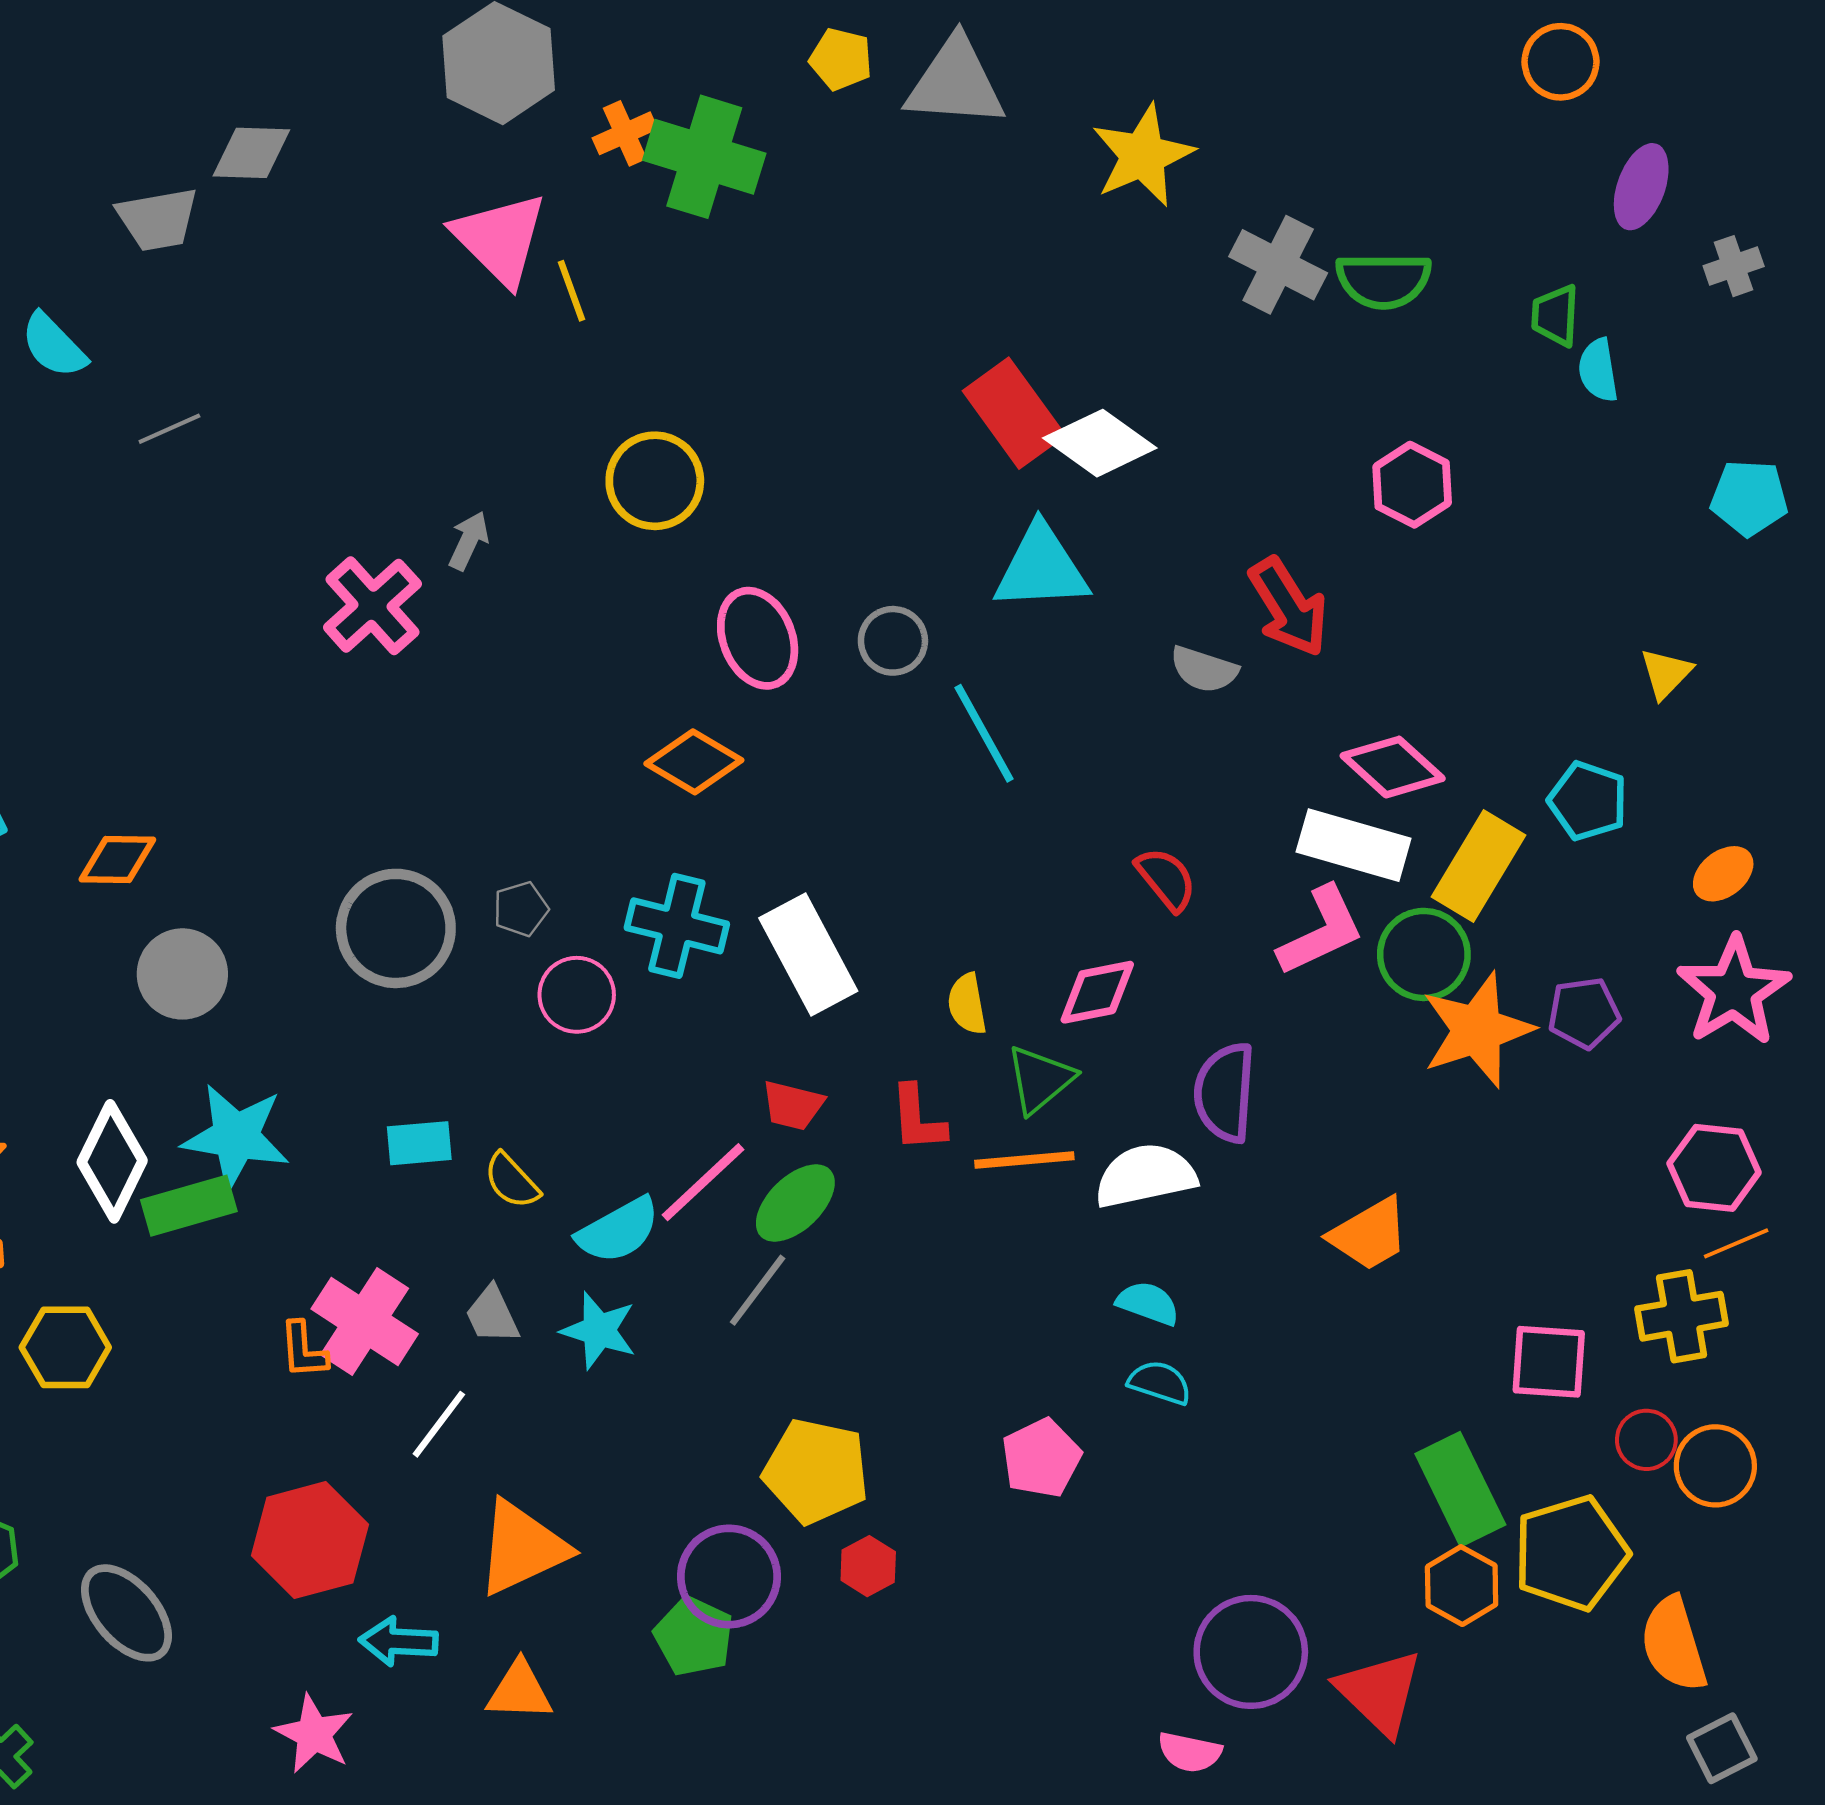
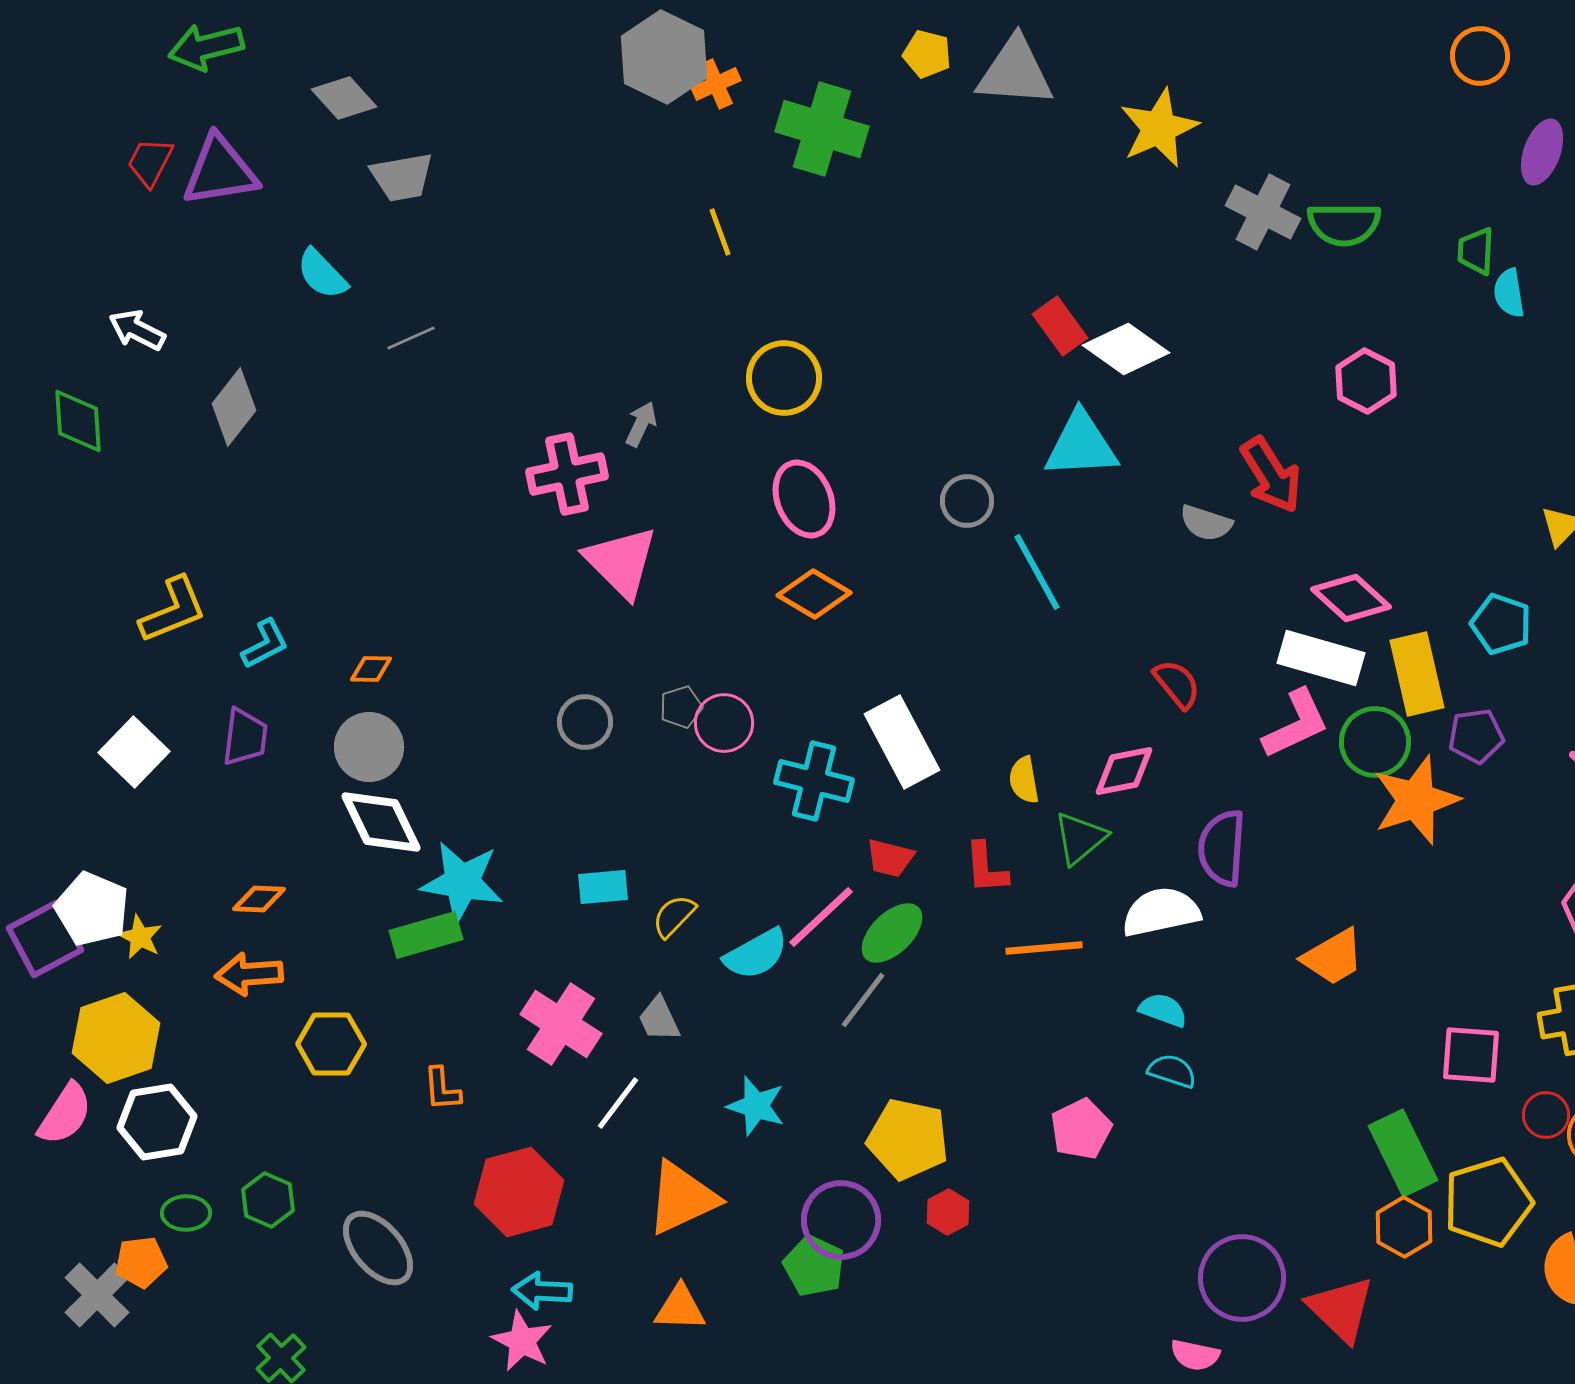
orange cross: (625, 133) -> (716, 84), moved
gray diamond: (251, 153) -> (344, 98), moved, turned 46
pink triangle: (500, 239) -> (621, 562), moved
red rectangle: (1014, 413) -> (1060, 326), size x0.7
pink cross: (372, 606) -> (567, 474), turned 30
pink ellipse: (758, 638) -> (804, 499), moved
orange diamond: (117, 859) -> (371, 669), size x0.7
yellow rectangle: (1479, 866) -> (1417, 674), turned -44
cyan cross: (677, 926) -> (814, 781), moved
gray circle: (396, 928) -> (585, 722), size x0.6
gray circle: (182, 974) -> (369, 747), moved
pink circle: (577, 995) -> (724, 723), moved
purple pentagon: (1584, 1013) -> (1476, 736), moved
orange line: (1024, 1160) -> (1044, 948), moved
white diamond: (112, 1161) -> (381, 822), moved, turned -52
yellow semicircle: (512, 1181) -> (674, 916), turned 87
cyan star: (599, 1331) -> (756, 1106), moved
orange L-shape: (303, 1350) -> (442, 1089), moved
cyan arrow: (398, 1642) -> (542, 1291), moved

